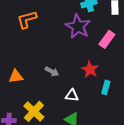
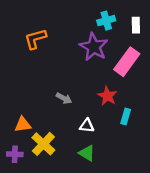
pink rectangle: (107, 39) -> (127, 62), size x1.4
orange triangle: (16, 76) -> (23, 125), moved

